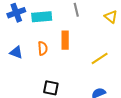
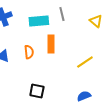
cyan rectangle: (42, 17) -> (39, 21), moved

